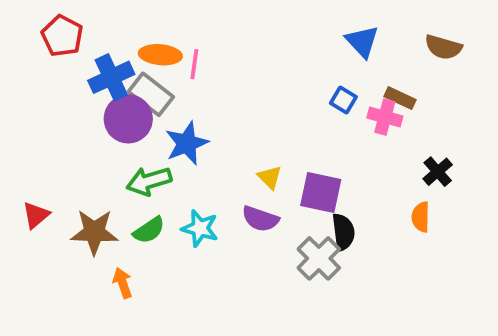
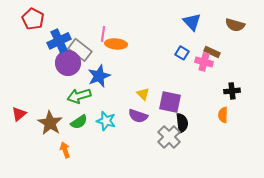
orange ellipse: (160, 55) -> (116, 44), moved
black cross: (438, 172) -> (232, 91), turned 35
brown star: (94, 232) -> (50, 123), turned 30

